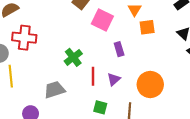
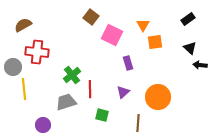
green cross: (73, 57) -> (72, 75), moved
red line: (93, 76) -> (90, 89), moved
green square: (100, 107) -> (102, 115), moved

